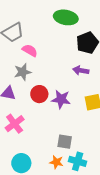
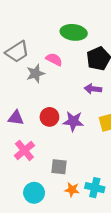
pink semicircle: (30, 50) -> (54, 59), moved
gray star: (23, 72) -> (36, 73), moved
gray square: (65, 142) -> (59, 167), moved

